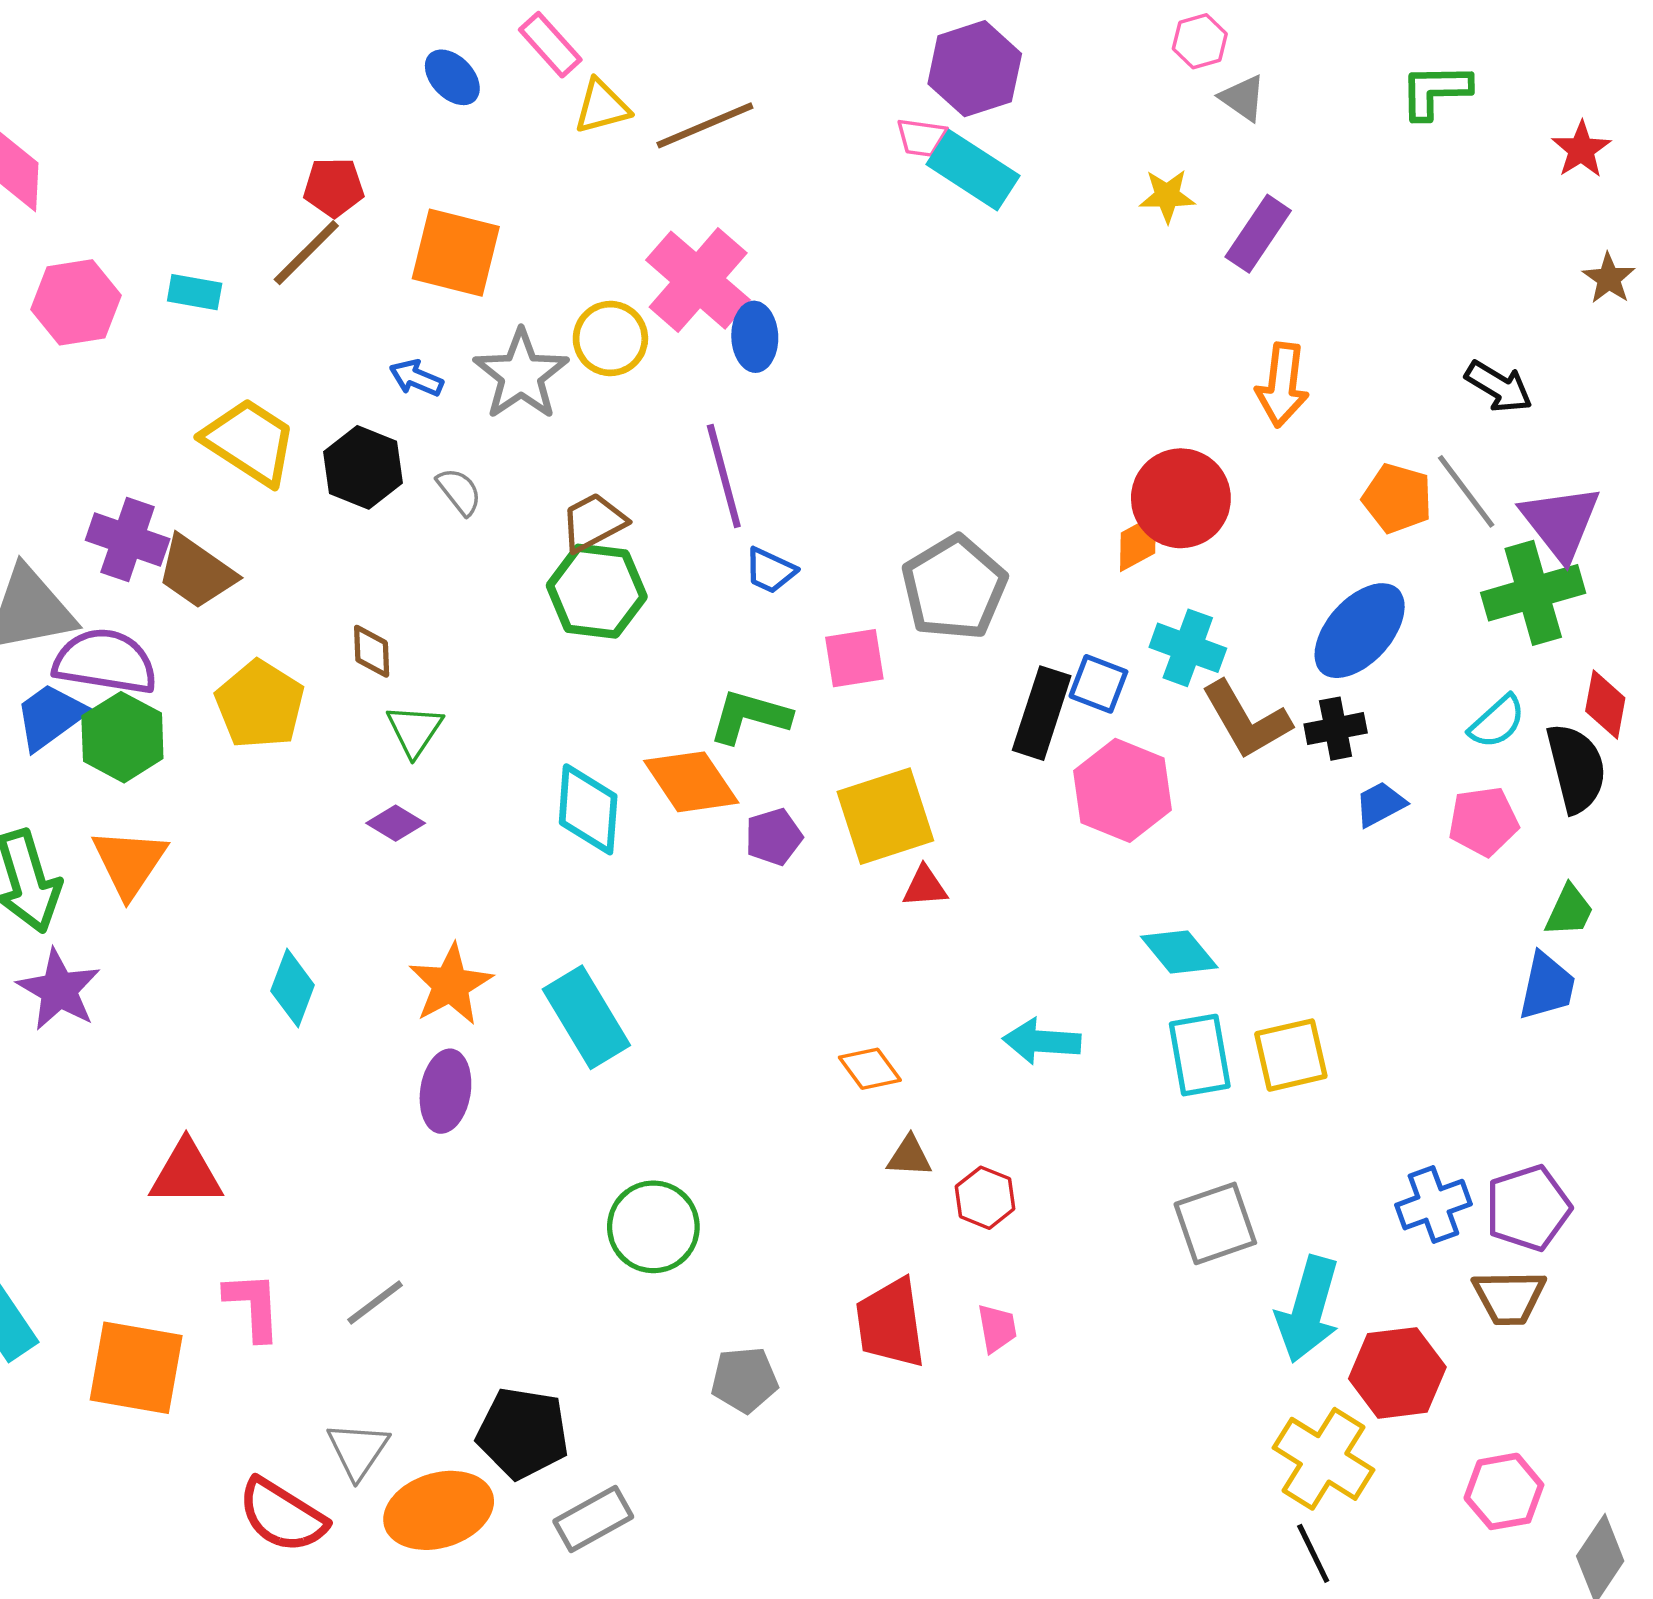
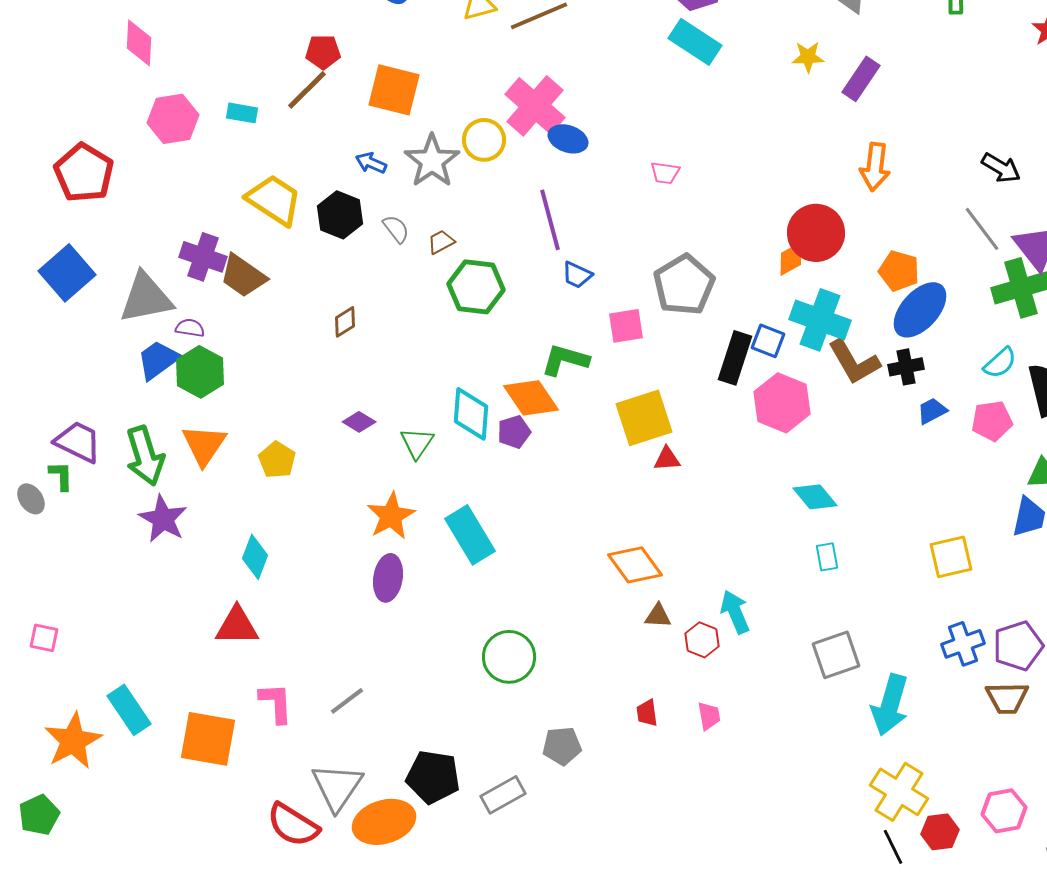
pink trapezoid: (921, 137) -> (665, 173), moved
blue ellipse: (755, 337) -> (568, 139), turned -69
orange pentagon: (1397, 498) -> (899, 271), moved
brown trapezoid: (593, 522) -> (441, 242), moved, size x0.7
cyan cross: (1188, 648) -> (820, 320), size x1.4
brown diamond: (372, 651) -> (345, 322), turned 60
purple semicircle: (105, 662) -> (190, 328), size x0.5
yellow pentagon: (260, 704) -> (277, 460), moved, size x0.7
green triangle: (415, 730) -> (417, 443), moved
purple pentagon: (774, 837) -> (514, 432), moved
cyan diamond: (293, 988) -> (255, 557), moved
cyan arrow: (1042, 1041) -> (735, 612), moved, turned 63
cyan rectangle: (1200, 1055) -> (827, 557), size x0.6
yellow square: (1291, 1055) -> (951, 557), moved
orange diamond: (870, 1069) -> (635, 565), size x1.5
red trapezoid: (891, 1323) -> (647, 713), size x0.5
red hexagon: (1397, 1373) -> (940, 832), moved, size x0.7
gray triangle: (358, 1450) -> (337, 787), size x1.4
gray rectangle: (593, 1519) -> (503, 795), moved

